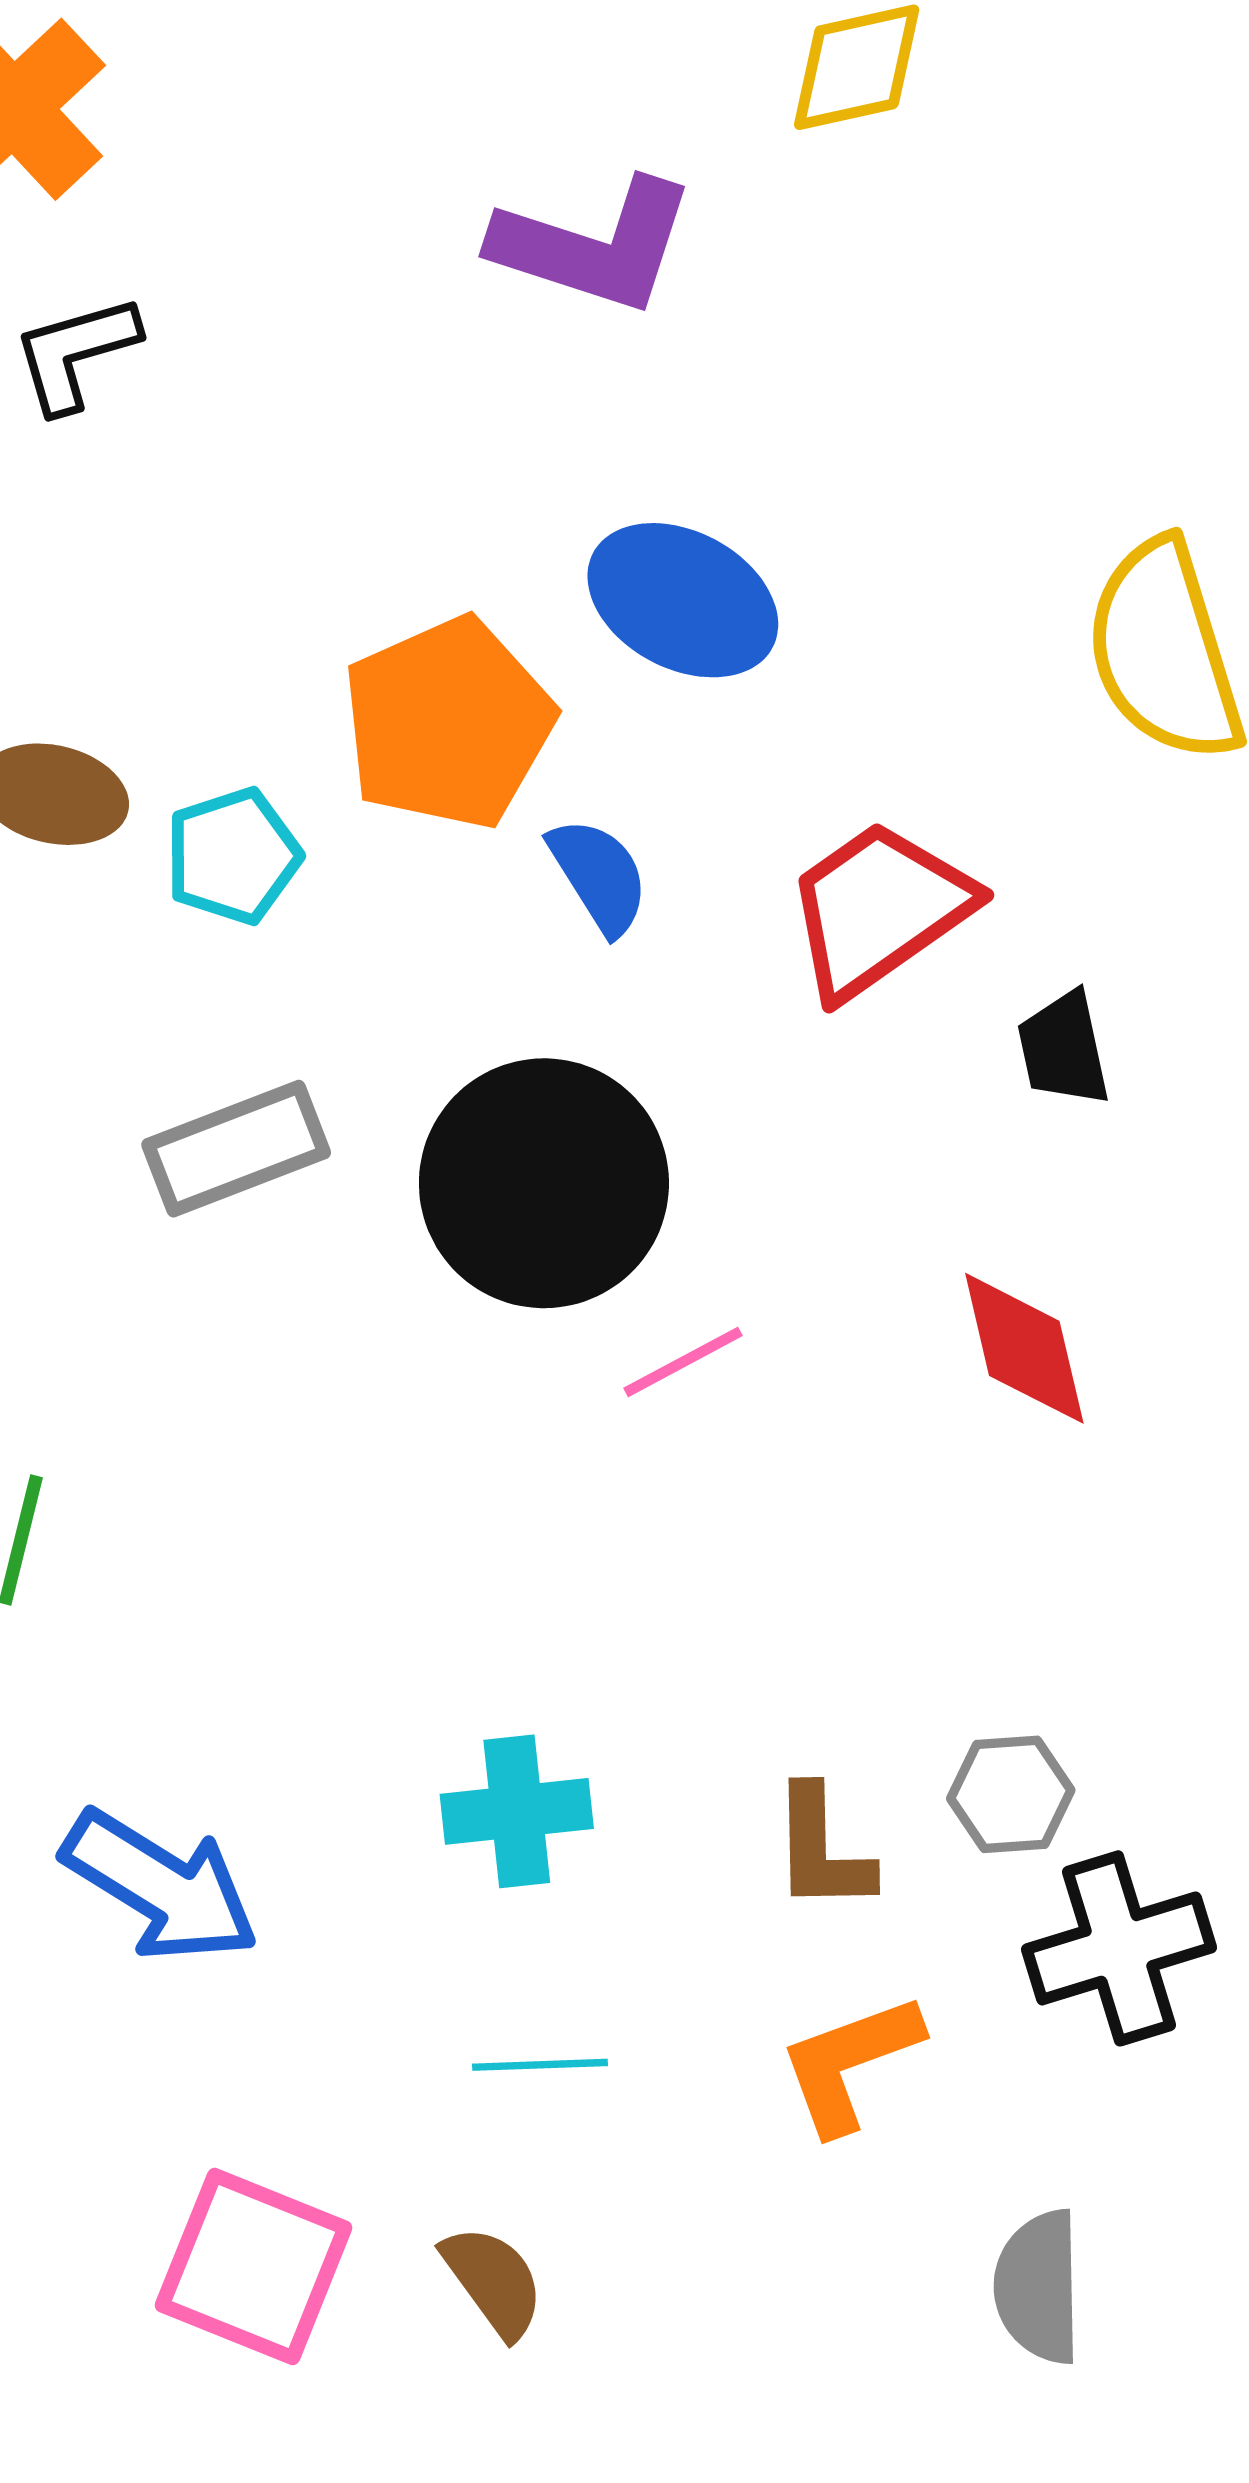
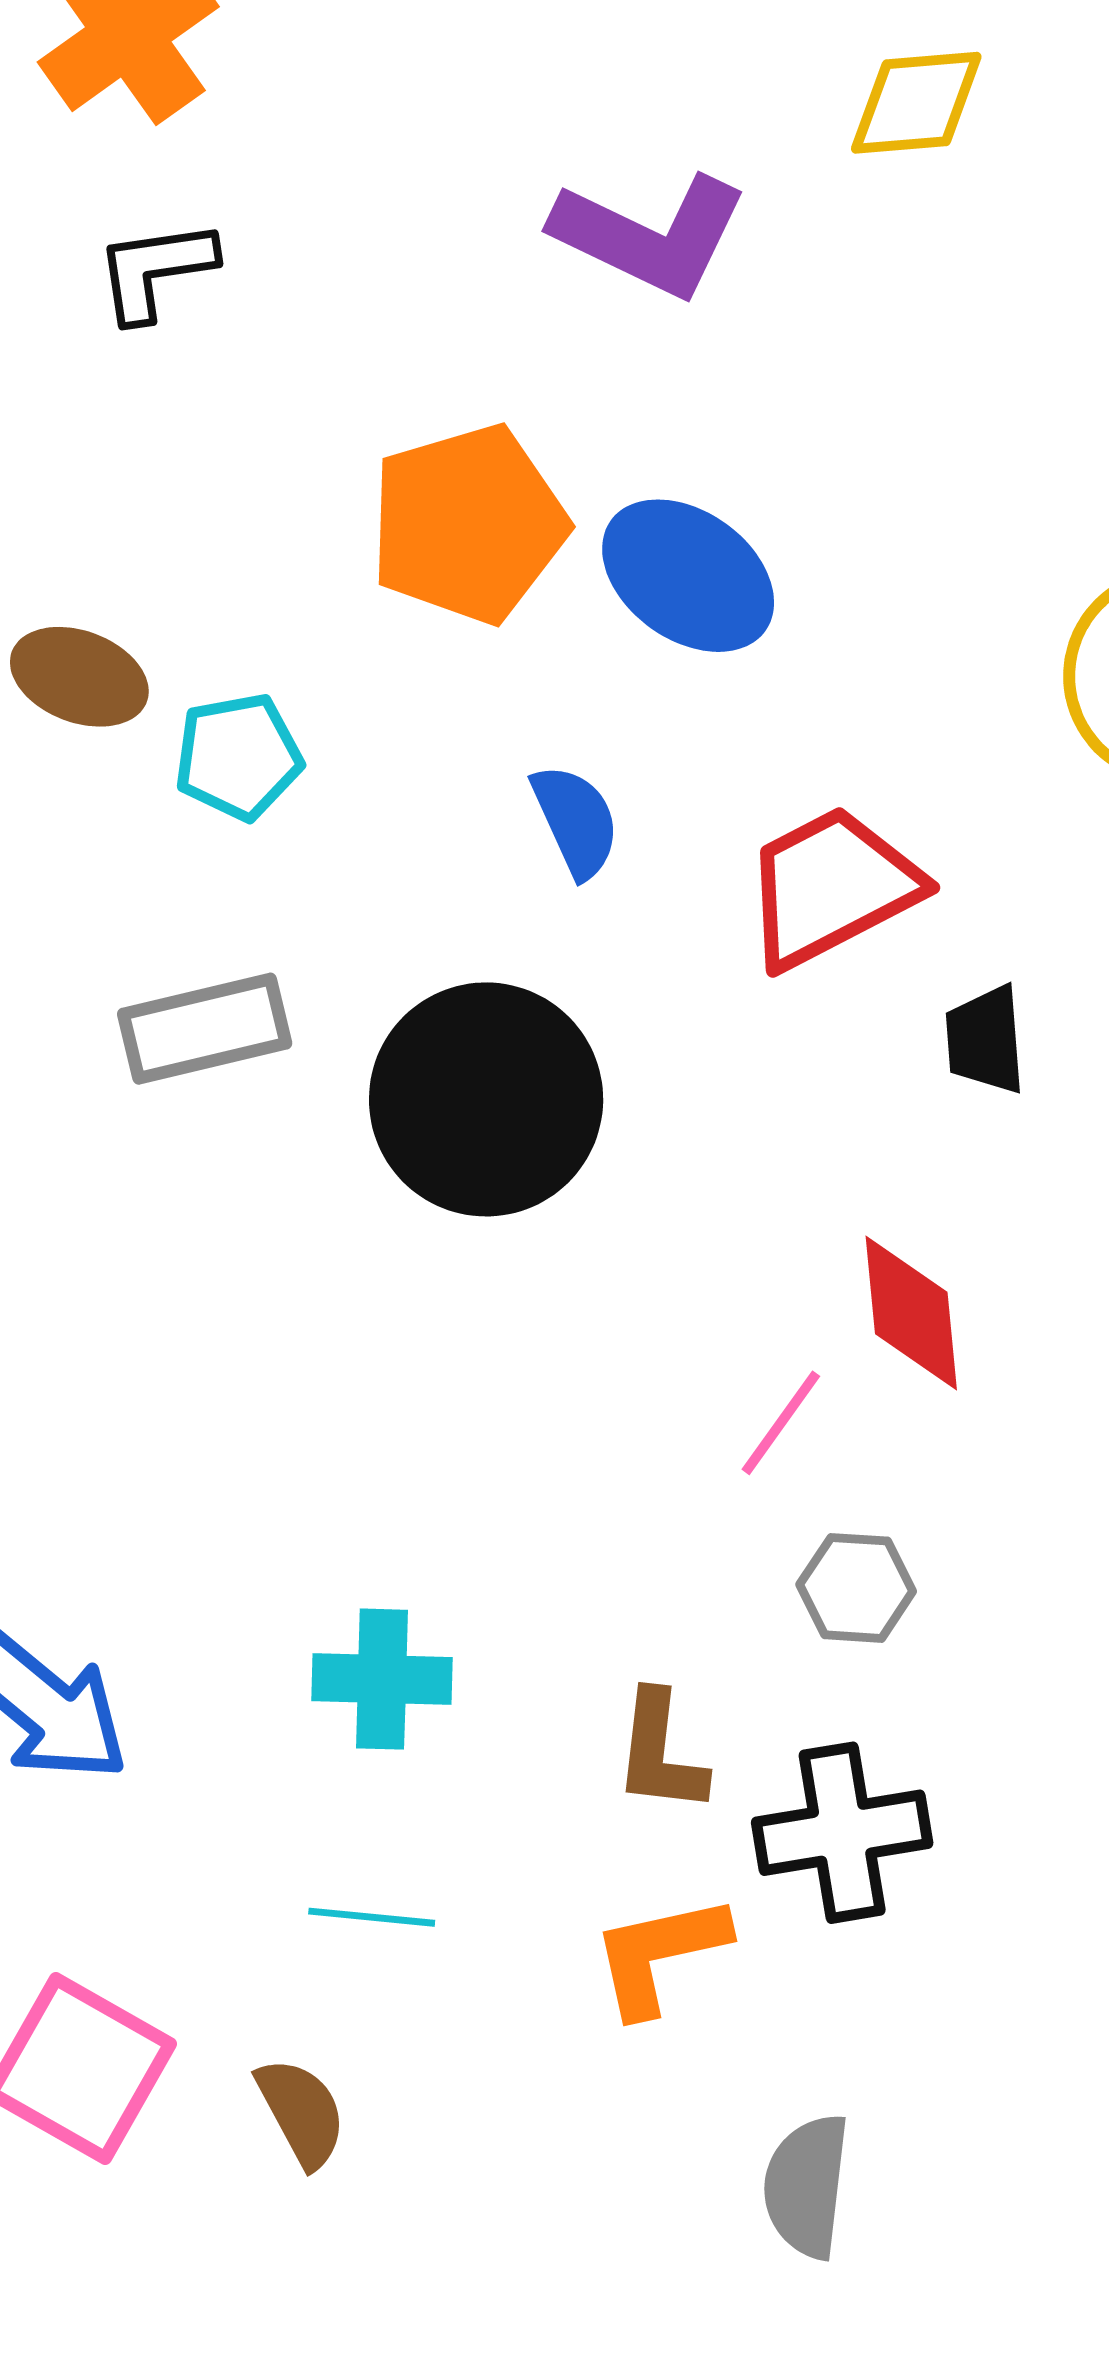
orange pentagon: (448, 723) -> (468, 524), moved
pink line: (683, 1362) -> (781, 1423), moved, turned -34
gray hexagon: (1011, 1794) -> (856, 1588), moved
black cross: (1119, 1948) -> (842, 1833), moved

